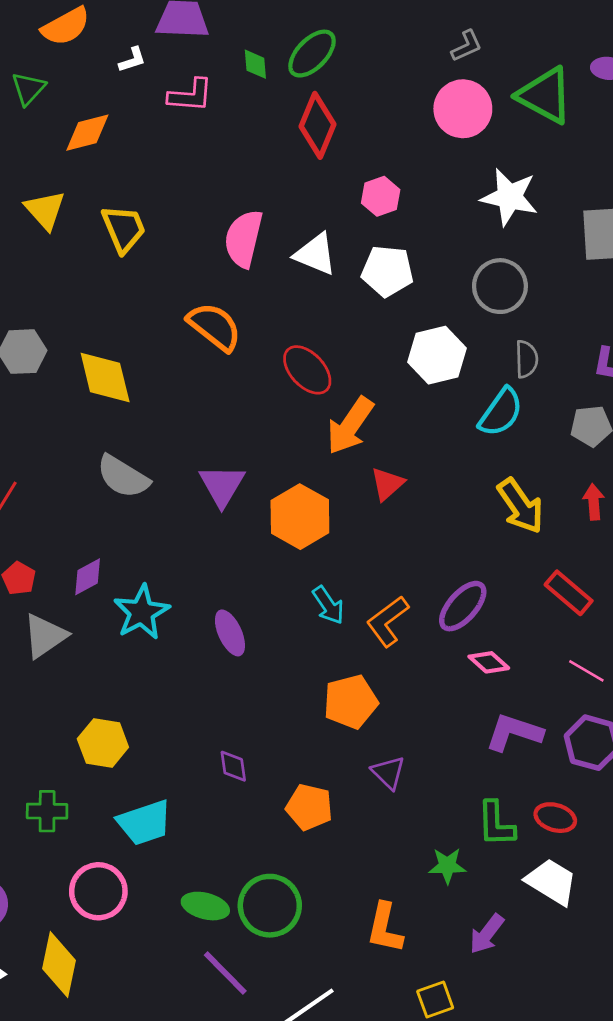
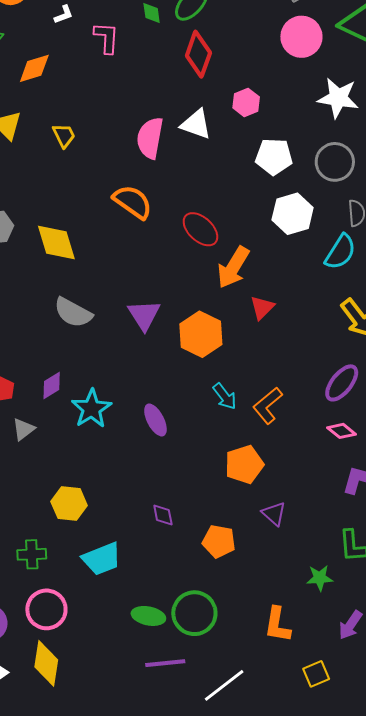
pink L-shape: (190, 95) -> (106, 38), turned -88
yellow trapezoid: (124, 229) -> (64, 136), size x0.7
white triangle: (316, 254) -> (196, 124), moved
white pentagon: (387, 271) -> (274, 157), moved
purple ellipse: (463, 606) -> (342, 383), moved
gray triangle: (45, 636) -> (23, 429), size x0.7
pink circle: (98, 891) -> (46, 609), moved
purple line: (225, 973) -> (165, 663), turned -48

